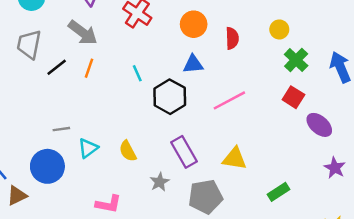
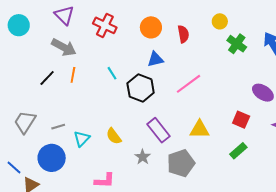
gray trapezoid: (29, 44) -> (25, 122), moved, turned 30
red square: (293, 97) -> (241, 120), moved

